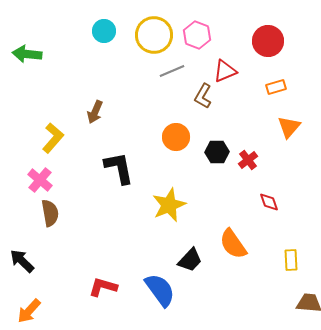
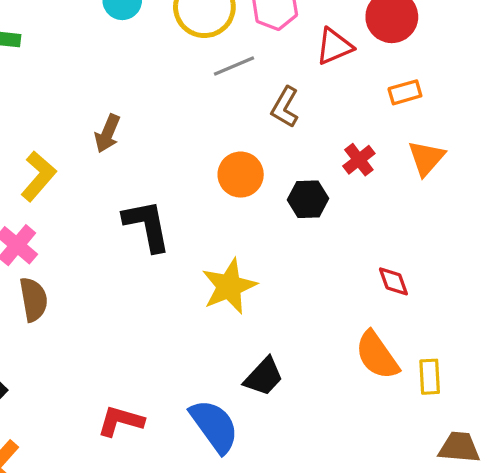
red triangle: (225, 71) -> (334, 46), moved
red cross: (248, 160) -> (359, 160), moved
orange semicircle: (233, 244) -> (377, 355), moved

